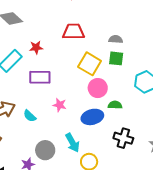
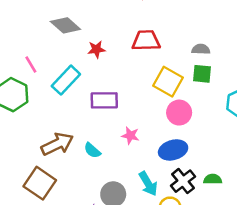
red star: (36, 48) -> (96, 49), moved
green semicircle: (115, 105) -> (213, 179), moved
black cross: (123, 138) -> (183, 181), moved, turned 36

